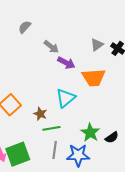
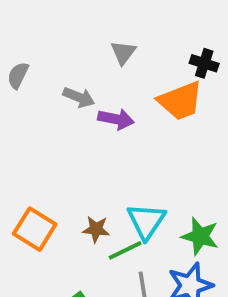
gray triangle: (97, 45) -> (123, 53), moved
orange trapezoid: (94, 78) -> (180, 101), moved
cyan triangle: (66, 98) -> (146, 221), moved

